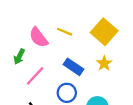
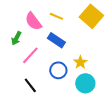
yellow star: (104, 63) -> (80, 62), moved
blue rectangle: (74, 67) -> (56, 40), moved

